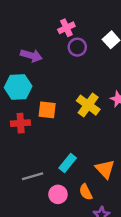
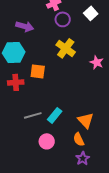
yellow cross: (88, 105) -> (66, 48), moved
gray line: (33, 176) -> (33, 115), moved
orange semicircle: (86, 192) -> (79, 139), moved

